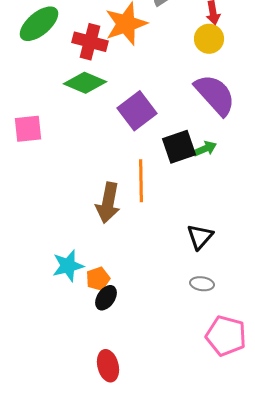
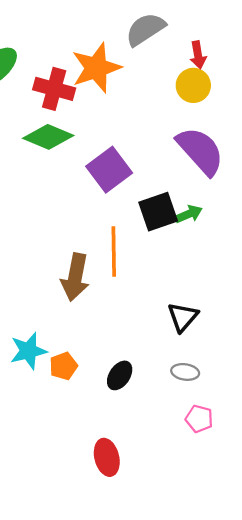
black ellipse: (106, 298) -> (120, 375), moved
pink pentagon: (226, 336) -> (199, 419), moved, size x0.6
red ellipse: (108, 366) -> (107, 457), moved

